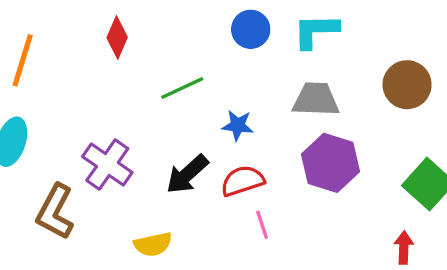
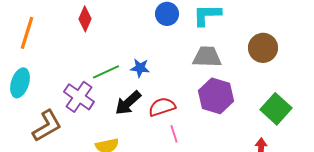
green line: (182, 88) -> (106, 72), moved
blue star: (238, 125) -> (140, 68), moved
brown L-shape: (55, 212) -> (47, 126), turned -148

